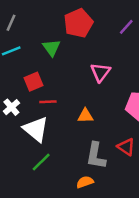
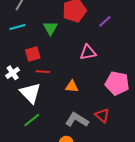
purple line: (126, 27) -> (105, 21), moved
pink triangle: (100, 72) -> (88, 52), turned 36
gray L-shape: (96, 156) -> (77, 120), turned 105

